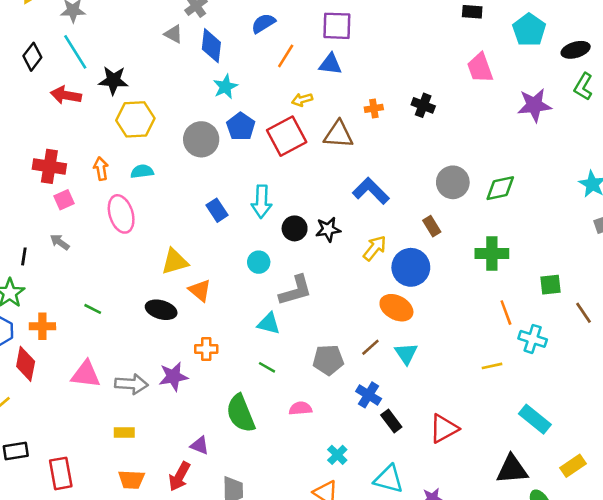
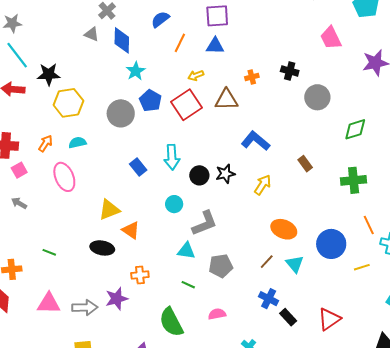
orange arrow: (101, 169) -> (45, 143), turned 48
gray circle: (453, 182) -> (317, 97), moved
blue circle: (411, 267) -> (331, 244), moved
gray pentagon: (328, 360) -> (221, 266), moved

